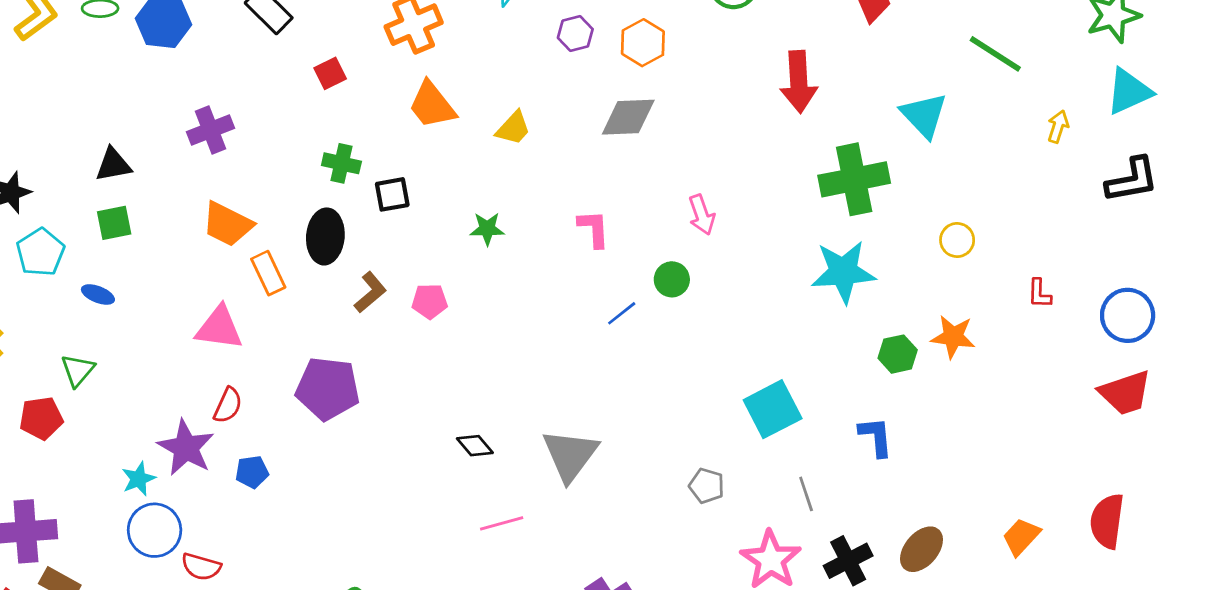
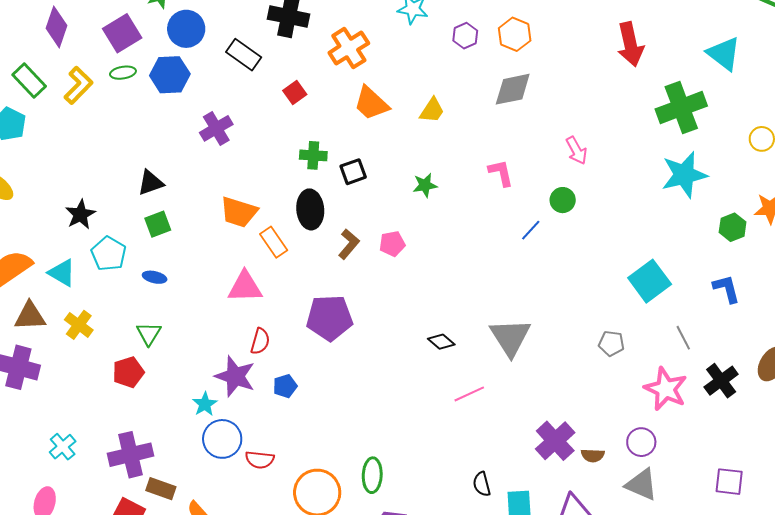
purple cross: (211, 130) -> (216, 128), moved

